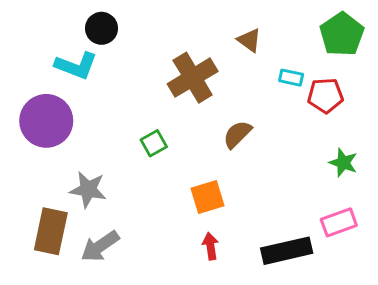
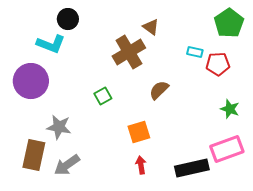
brown triangle: (249, 40) -> (151, 27), moved
pink rectangle: (339, 222) -> (227, 149), size x1.4

